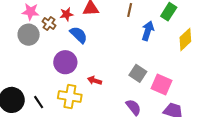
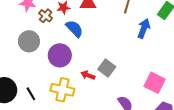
gray circle: (29, 35) -> (29, 41), moved
gray square: (138, 73) -> (107, 68), moved

